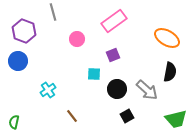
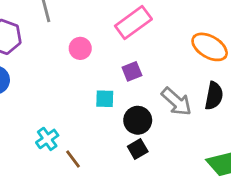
cyan cross: (48, 90) -> (47, 139), moved
gray arrow: (147, 90) -> (177, 102), moved
black square: (127, 116) -> (138, 149), moved

